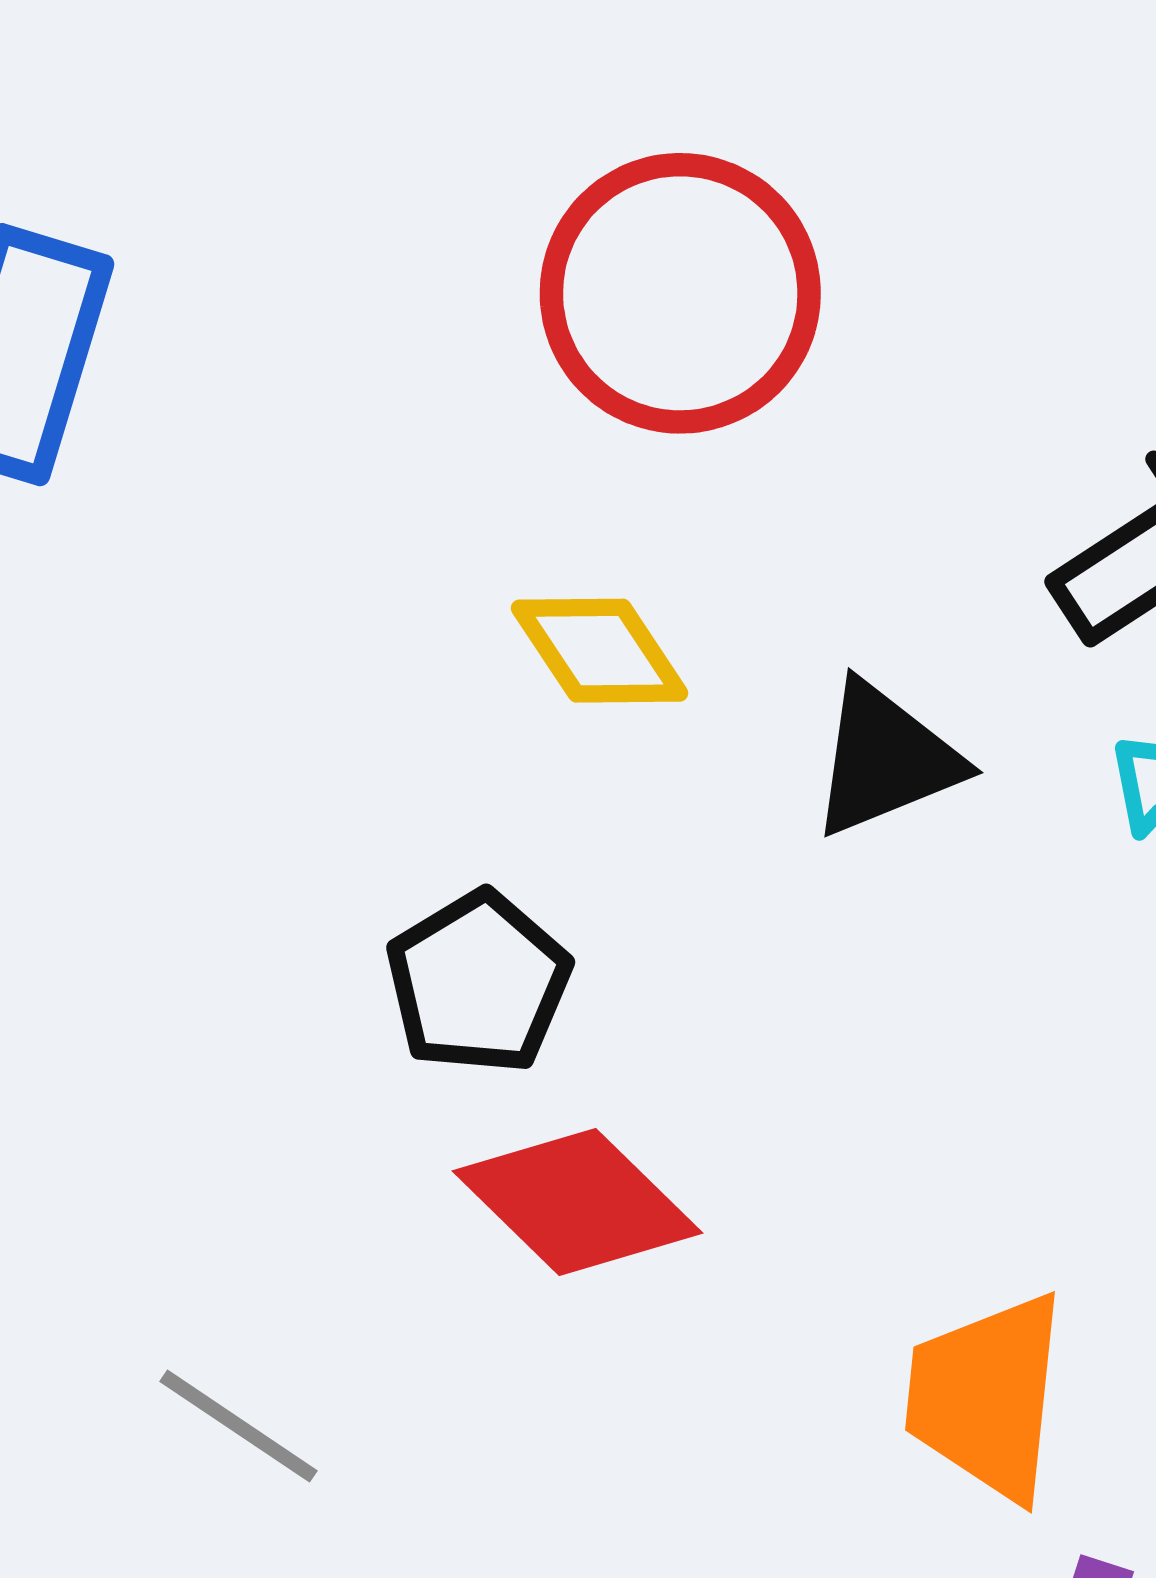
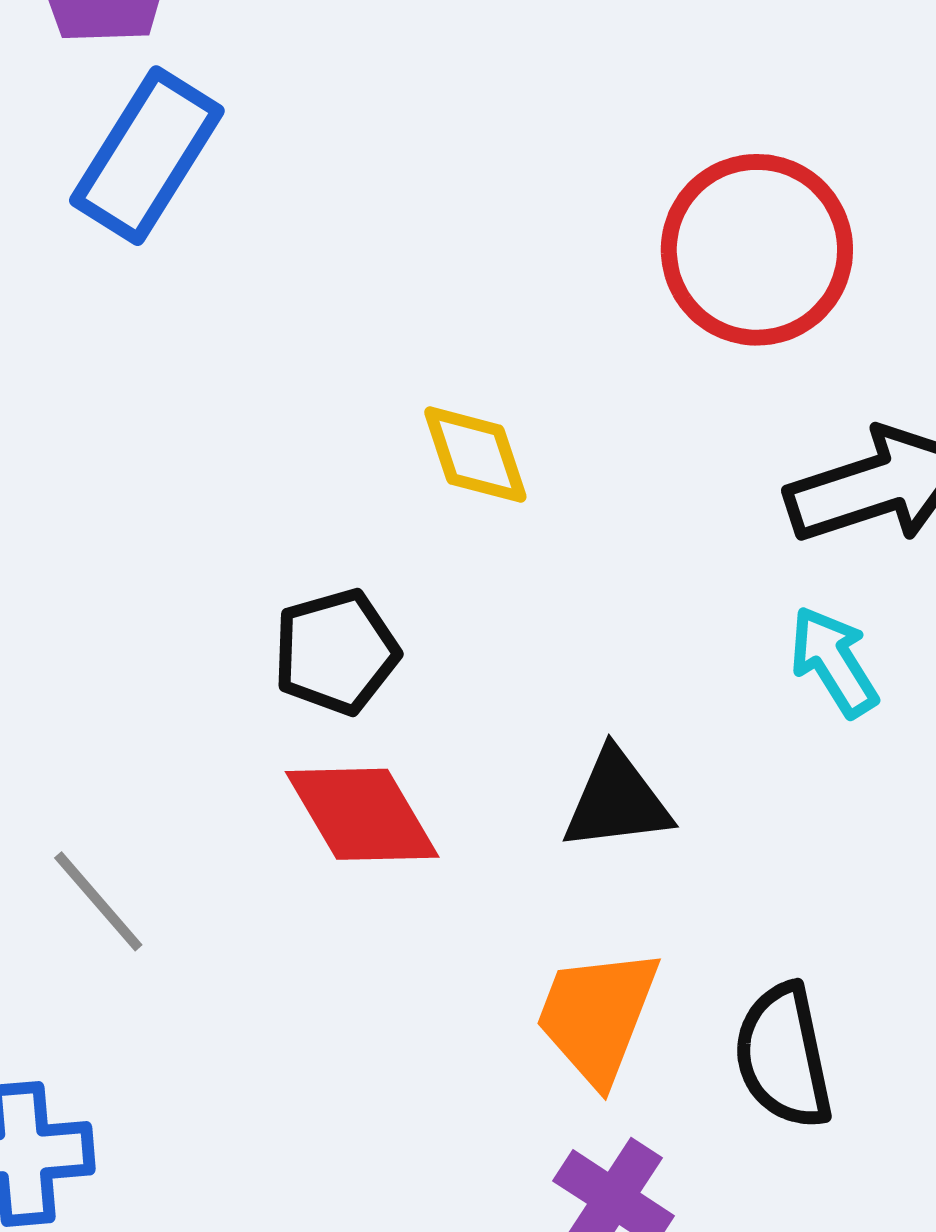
red circle: (680, 293) -> (757, 250), moved
black triangle: (885, 759) -> (617, 801), moved

